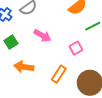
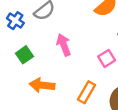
pink arrow: (42, 36) -> (64, 45), turned -138

